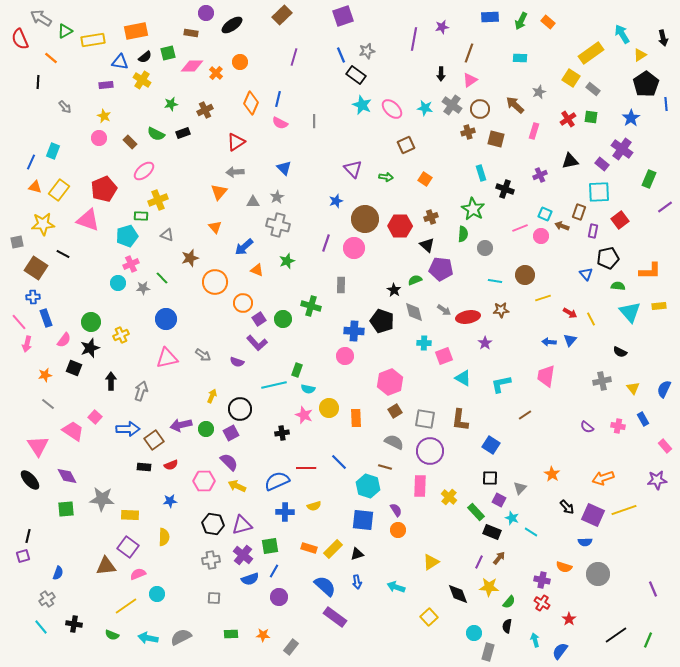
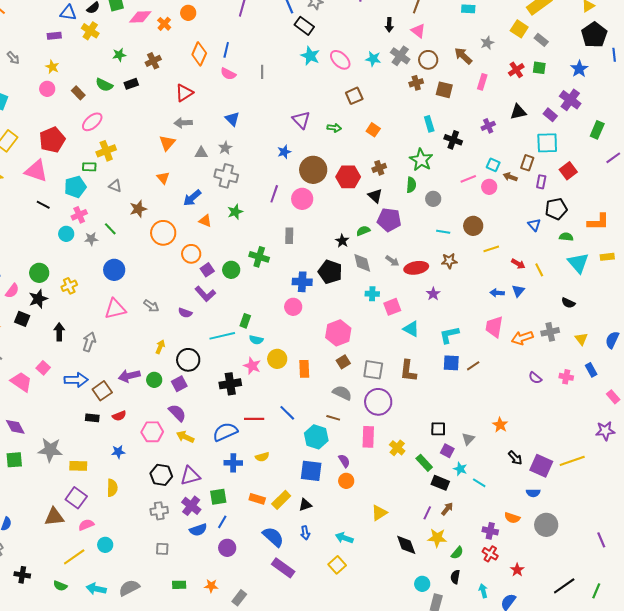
pink triangle: (470, 80) -> (418, 31), turned -49
black line: (63, 254) -> (43, 205), moved
black cross: (282, 433) -> (230, 384), size x1.5
blue square: (491, 445) -> (451, 363), moved, turned -30
orange arrow: (603, 478) -> (522, 338), moved
yellow square: (429, 617) -> (337, 565), moved

